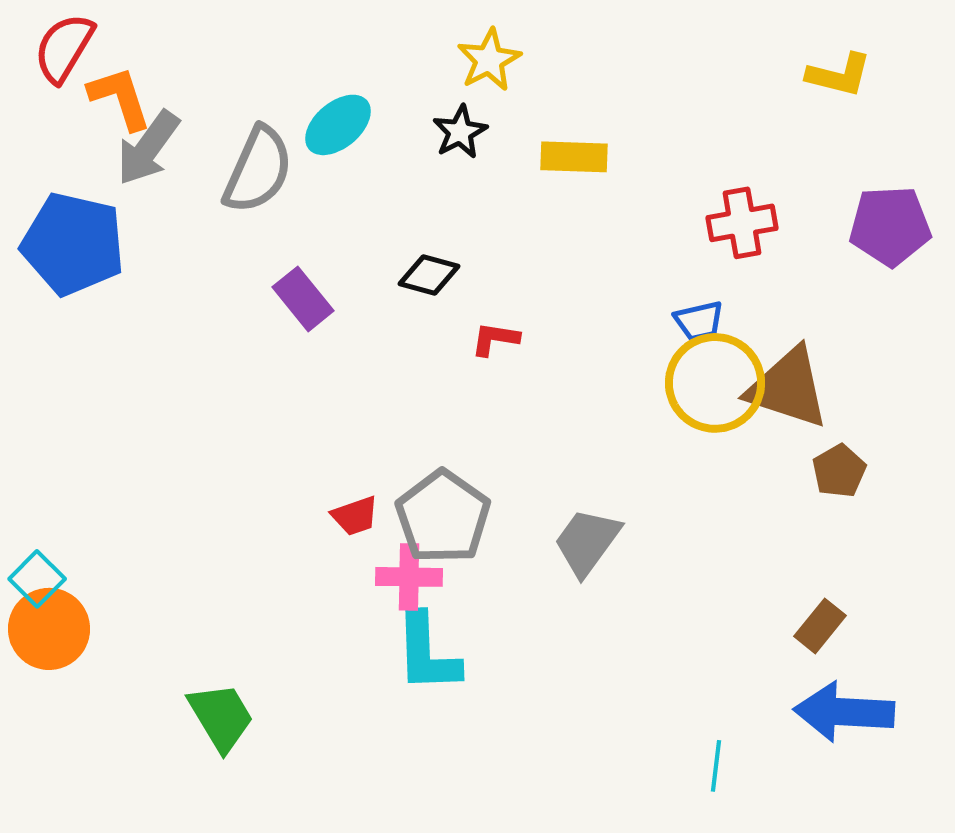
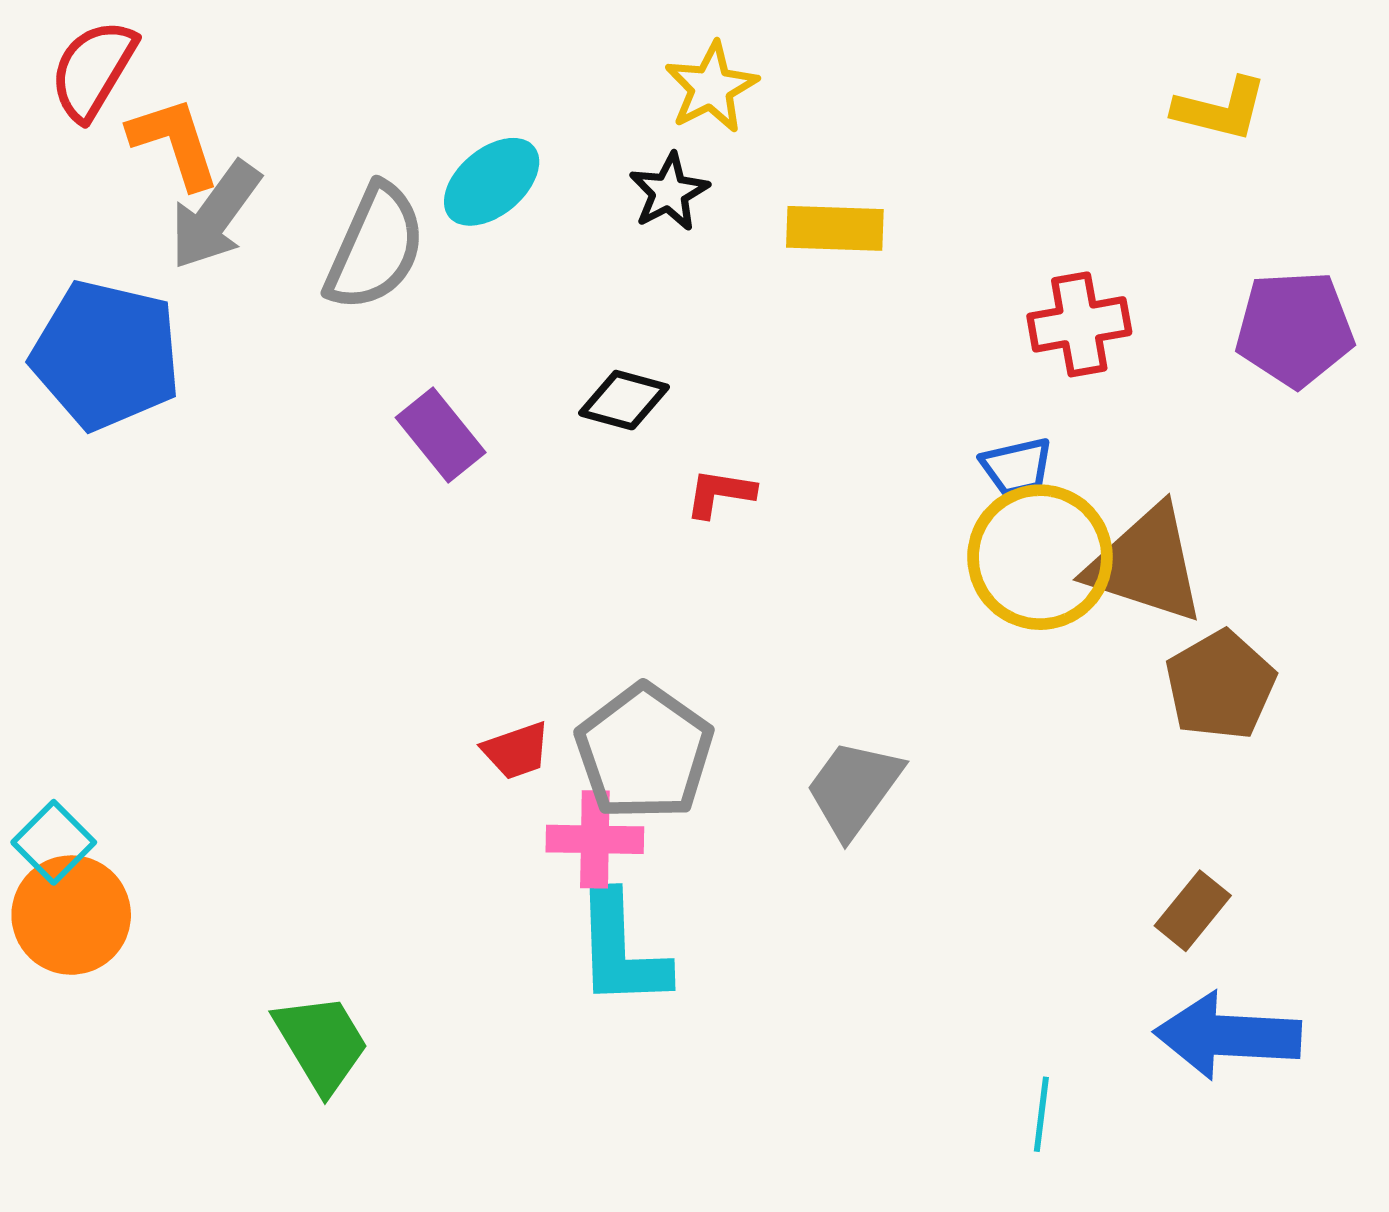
brown pentagon: (839, 471) -> (1220, 685), size x1.4

